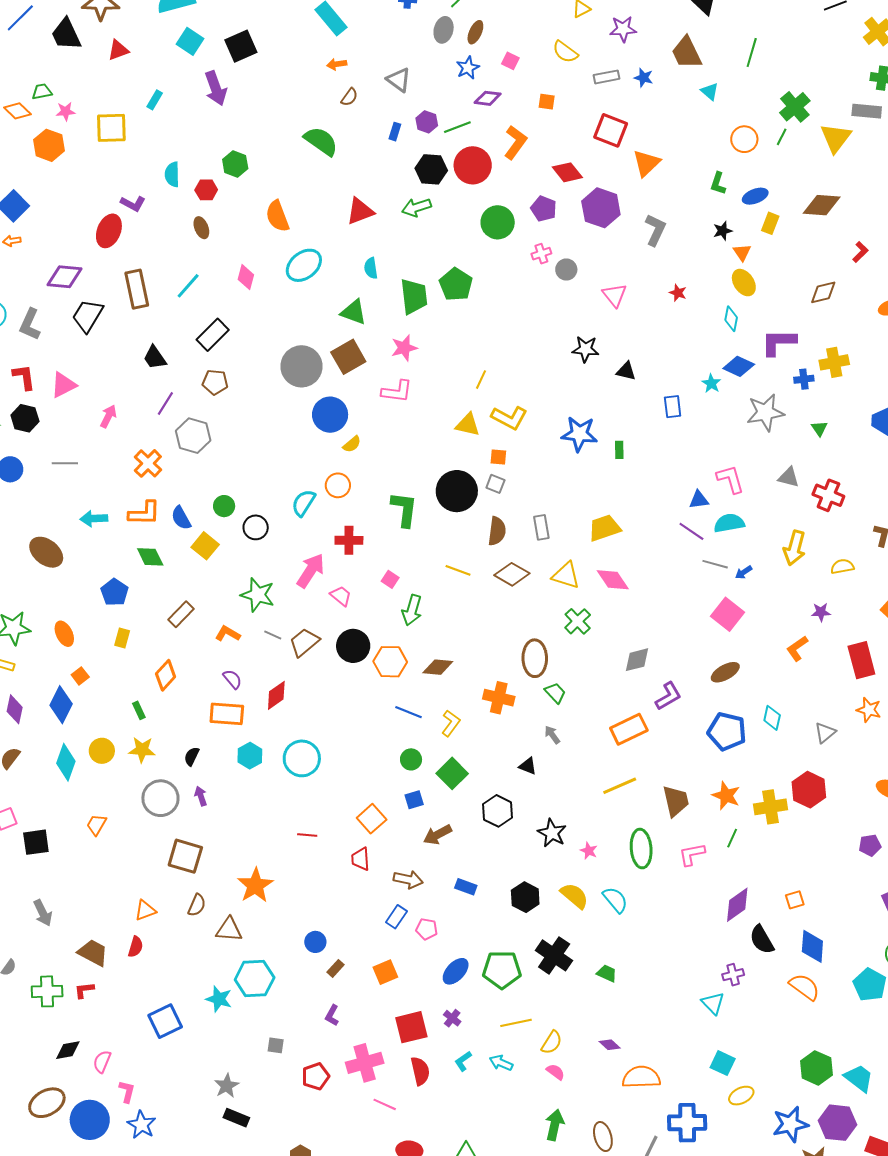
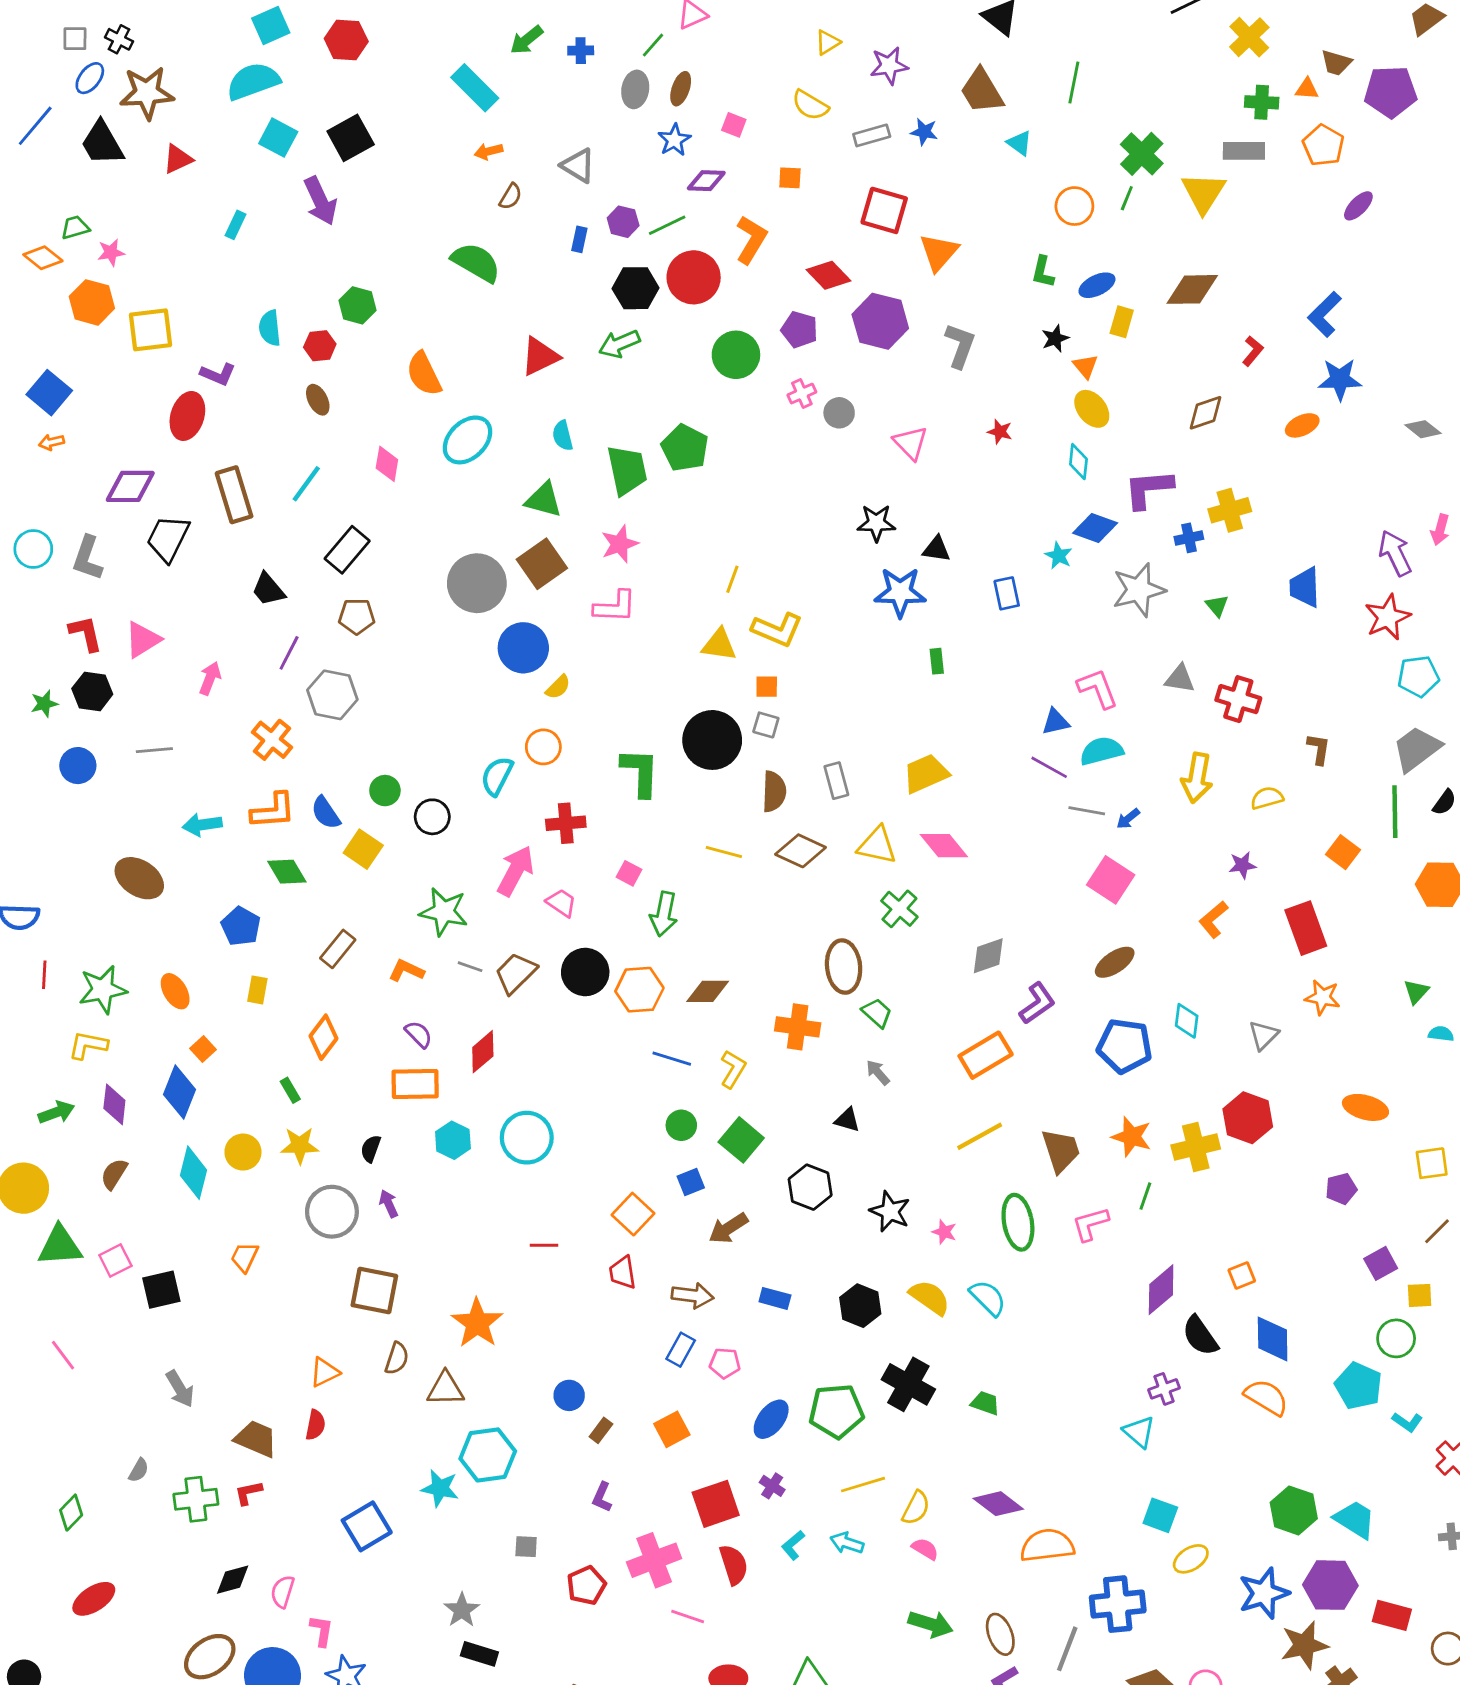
yellow square: (111, 128) -> (151, 330), moved
blue star: (579, 434) -> (900, 592), moved
purple diamond: (610, 1045) -> (998, 1504), size x1.6
green arrow: (555, 1125) -> (931, 1624), turned 100

